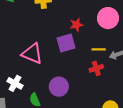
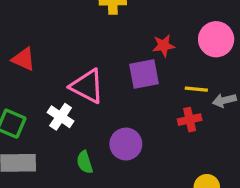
white cross: (15, 83) -> (61, 117), moved

